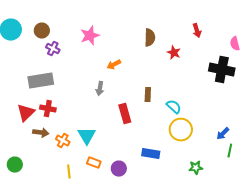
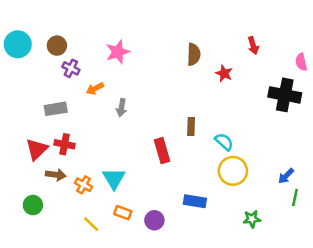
orange arrow: (114, 65) -> (95, 89), moved
gray rectangle: (41, 81) -> (56, 109), size x0.7
gray arrow: (100, 89) -> (122, 108), moved
green circle: (15, 165) -> (33, 205), moved
yellow line: (69, 172) -> (91, 224), turned -40

